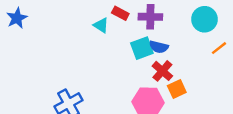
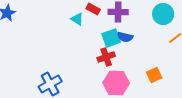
red cross: (162, 71) -> (106, 57), moved, turned 30
orange square: (177, 89) -> (154, 75), moved

